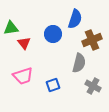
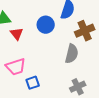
blue square: (53, 85) -> (33, 83), moved
gray cross: (93, 86) -> (78, 87), moved, turned 35

